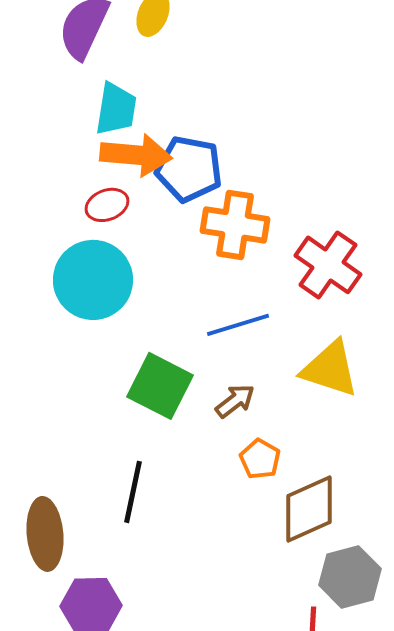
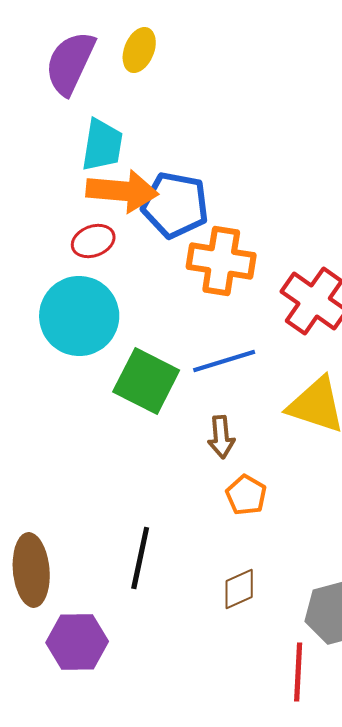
green square: (160, 386) -> (146, 381), moved
brown arrow: (235, 401) -> (221, 437), turned 123
black line: (133, 492) -> (140, 558), moved
brown diamond: (309, 509) -> (239, 589), moved, size x0.6

